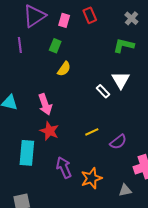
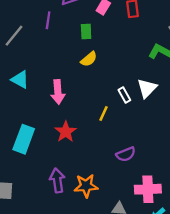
green rectangle: (55, 46) -> (86, 32), turned -40
red star: (49, 131) -> (66, 132), moved
yellow line: (92, 132) -> (103, 113), moved, turned -56
purple arrow: (64, 168) -> (57, 180), moved

